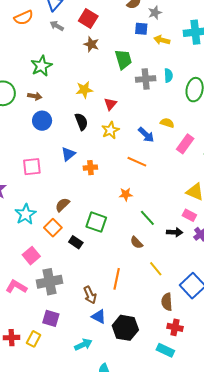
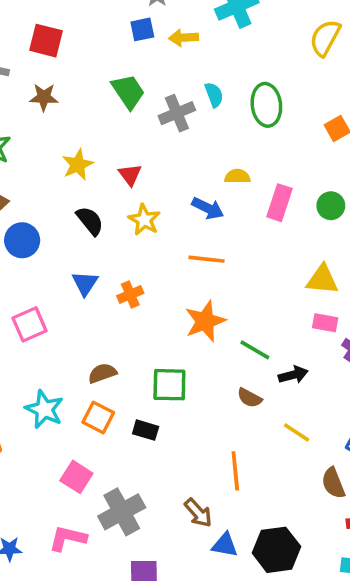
brown star: (91, 44) -> (44, 97), moved
orange star: (126, 194) -> (205, 321), size x1.6
brown semicircle: (62, 205) -> (102, 373), turned 42
black arrow: (175, 232) -> (293, 375), moved

